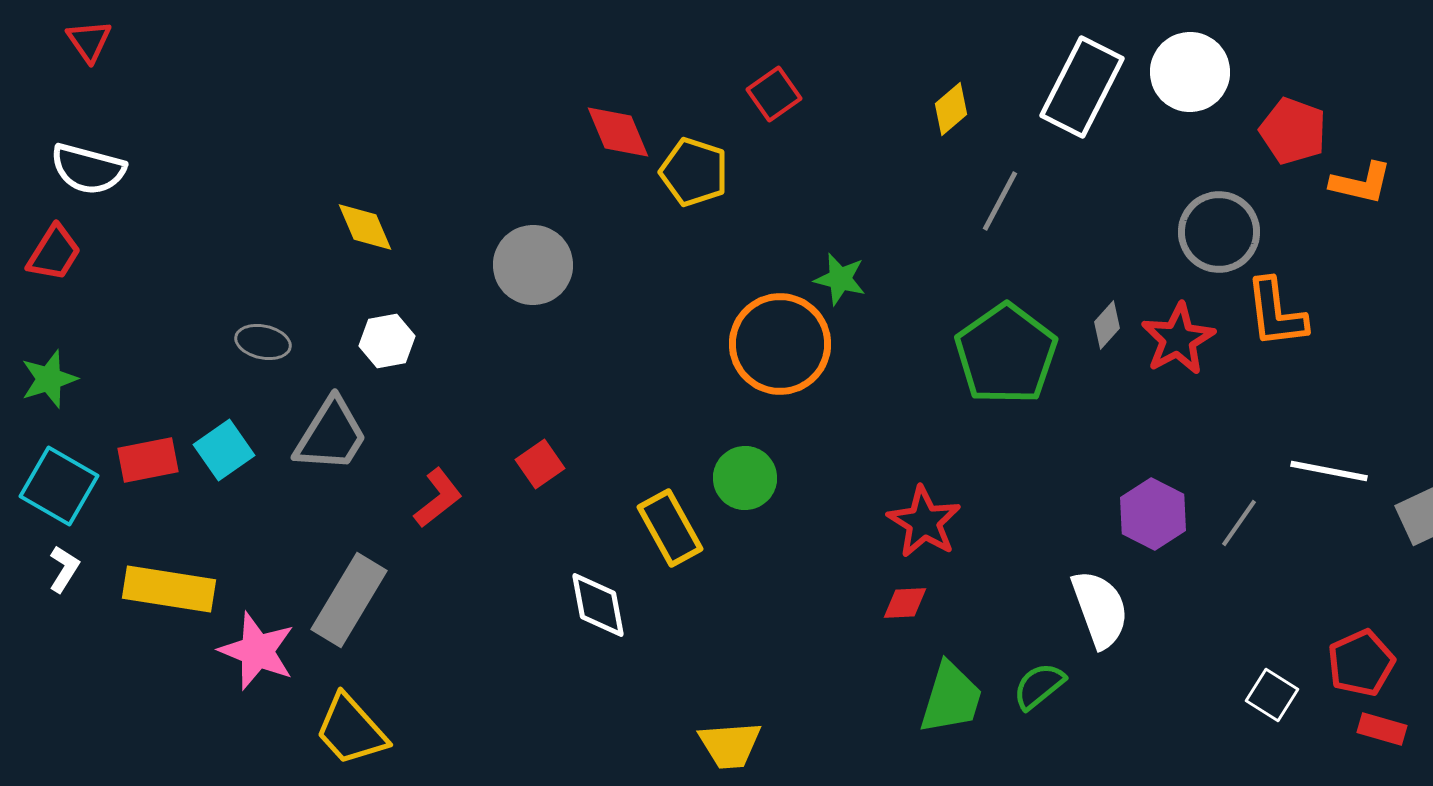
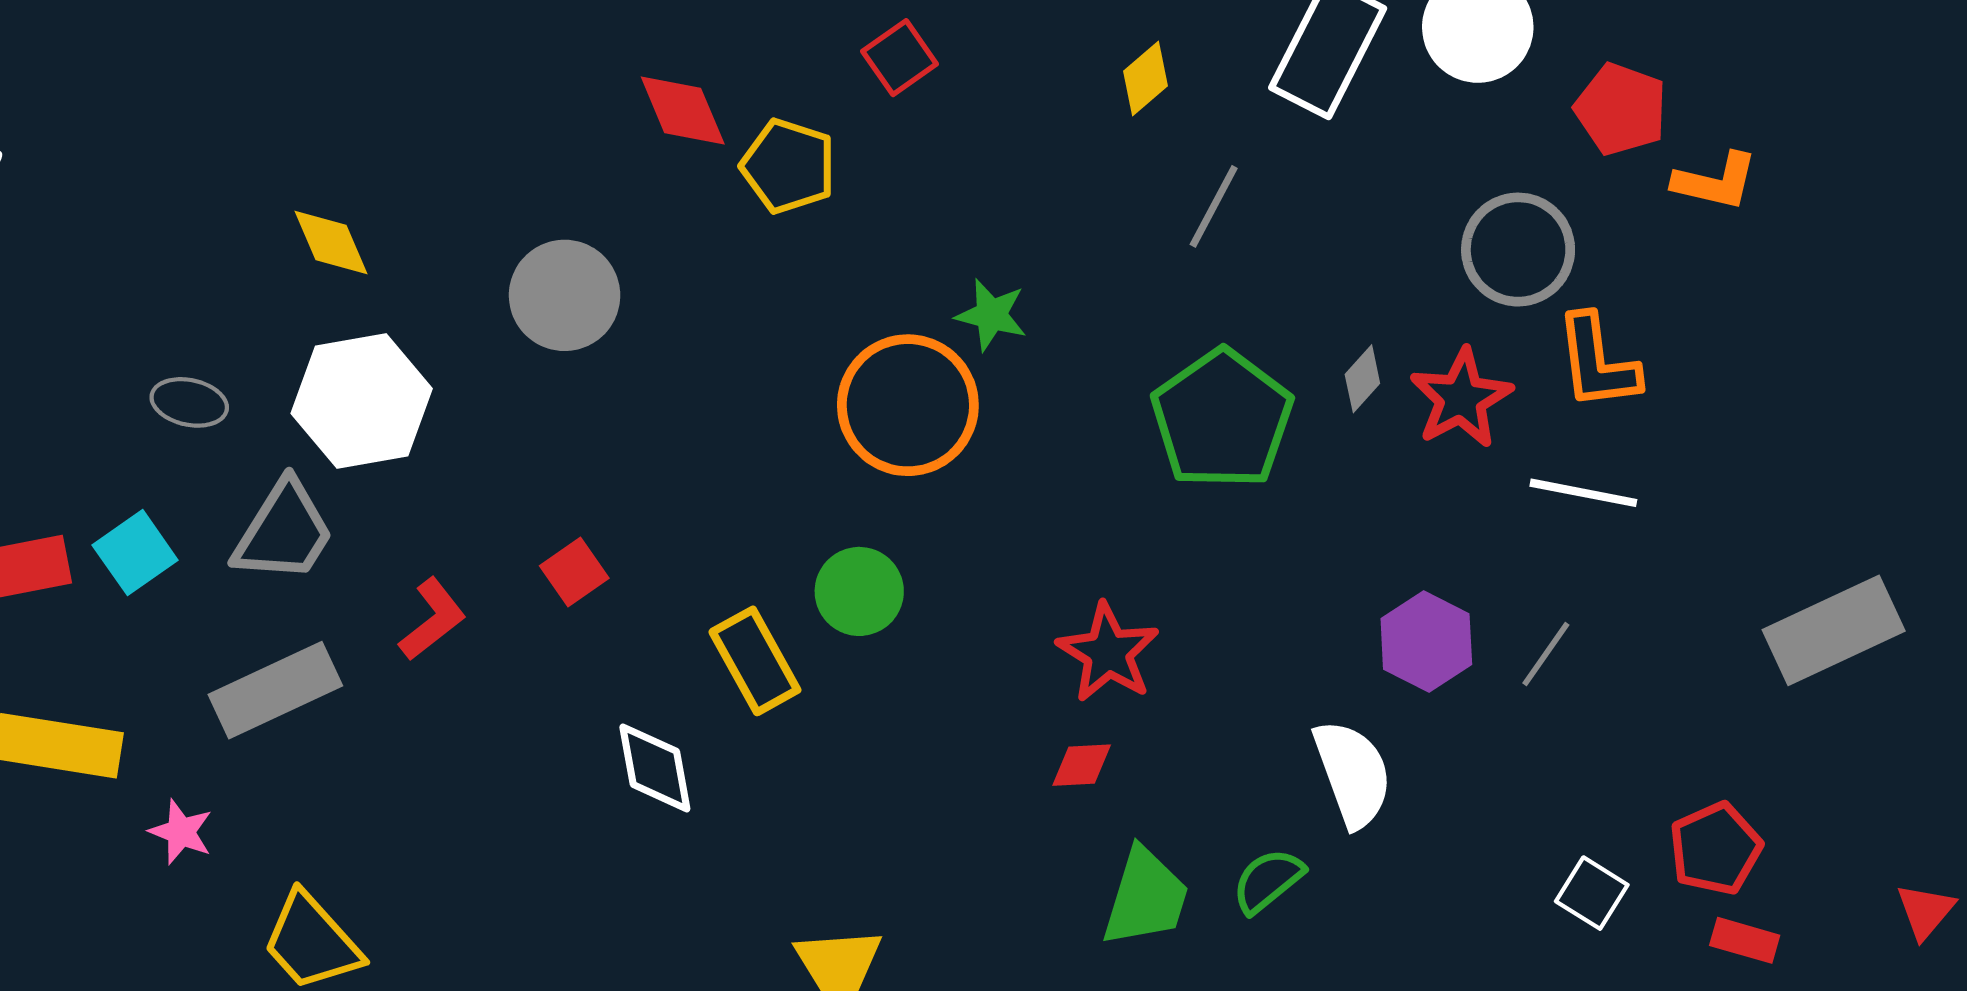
white hexagon: (387, 341) -> (362, 401), size x1.8
white line: (1329, 471) -> (1583, 493), moved
gray rectangle: (349, 600) -> (275, 690), moved, turned 34
pink star: (257, 651) -> (181, 832), size x0.6

